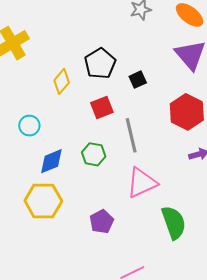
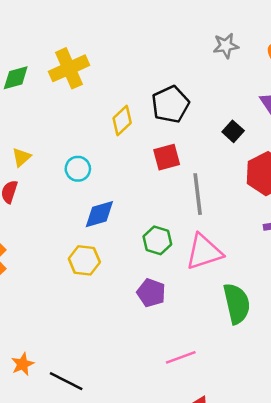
black square: (138, 80) -> (233, 131), moved, turned -30
green hexagon: (94, 154) -> (157, 240), moved
yellow hexagon: (43, 201) -> (84, 260), size x0.7
purple pentagon: (102, 222) -> (151, 293), turned -30

